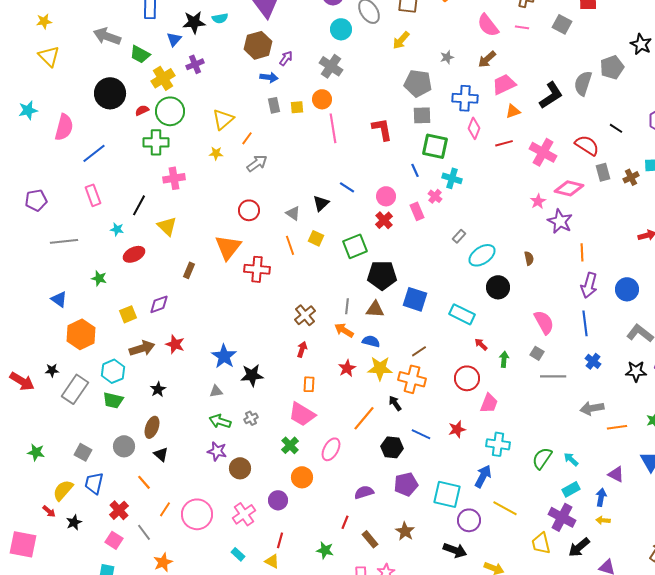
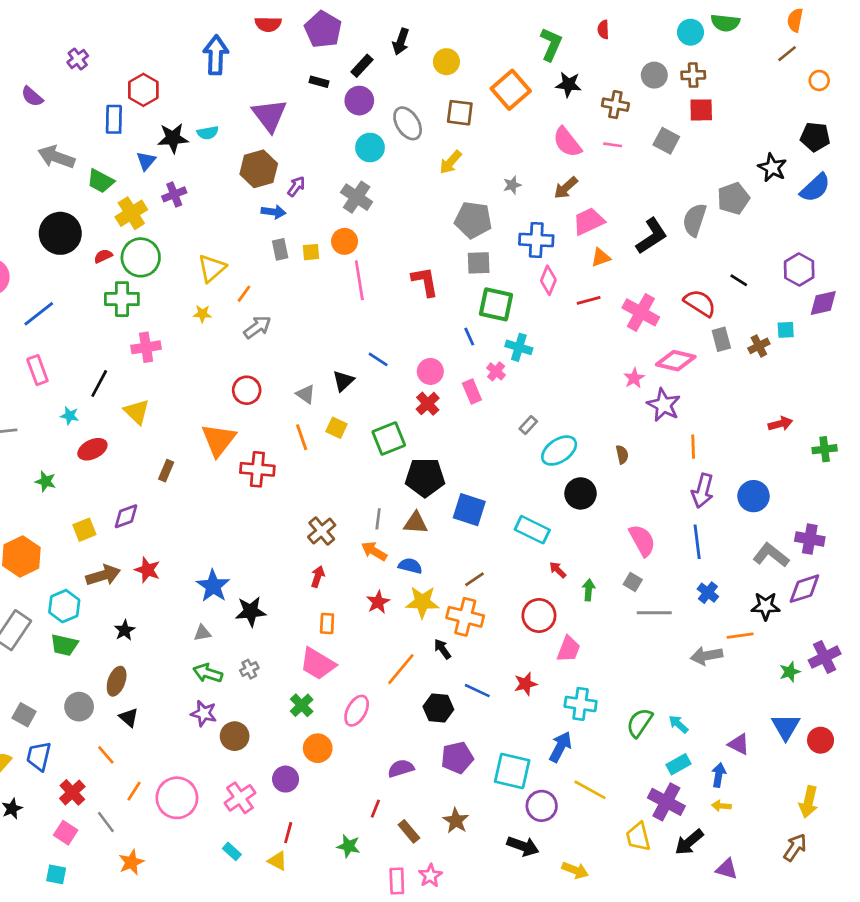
orange line: (617, 427) -> (740, 636), moved

